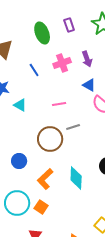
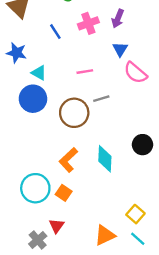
purple arrow: (87, 59) -> (118, 19), turned 42
blue triangle: (89, 85) -> (120, 49), turned 32
blue circle: (19, 161) -> (33, 99), moved, size x1.5

